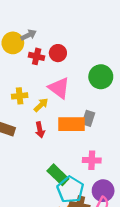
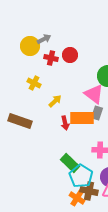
pink triangle: (59, 88) -> (94, 94), moved
yellow cross: (20, 96) -> (34, 83), moved, turned 32
red arrow: (40, 130) -> (65, 123), moved

